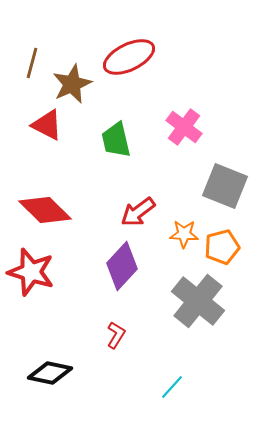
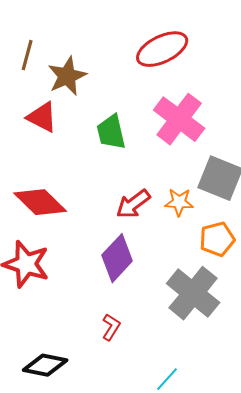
red ellipse: (129, 57) -> (162, 49), moved
pink cross: (184, 127) -> (179, 119), size x1.4
orange star: (184, 234) -> (179, 202), moved

